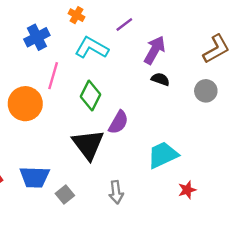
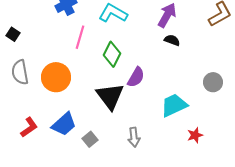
gray circle: (206, 91) -> (213, 82), moved
orange circle: (25, 104) -> (56, 77), moved
blue trapezoid: (35, 177) -> (64, 124), turned -44

